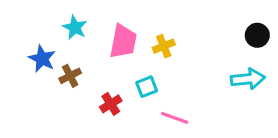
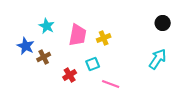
black circle: (257, 35) -> (163, 23), moved
cyan arrow: (248, 79) -> (158, 59), turned -50

